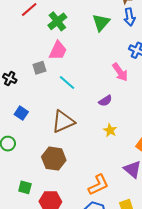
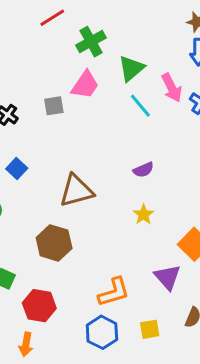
green triangle: (101, 22) -> (131, 68), moved
pink arrow: (120, 72) -> (172, 88), moved
cyan line: (67, 83) -> (140, 106), moved

